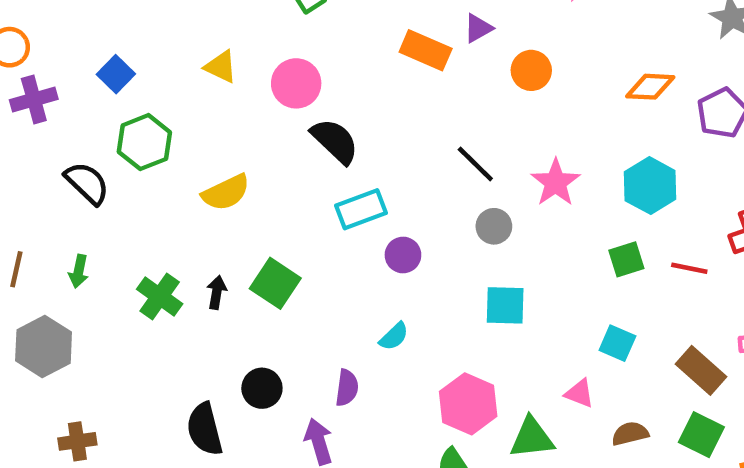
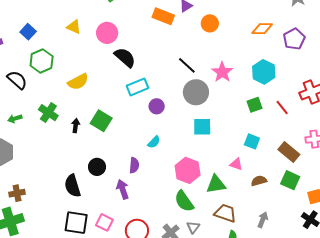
gray circle: (494, 226) -> (196, 92), size x1.6
red line: (689, 268) -> (282, 108), turned 42
green arrow: (79, 271) -> (15, 119), turned 64
green cross: (160, 297) -> (48, 113), moved

